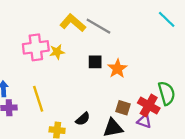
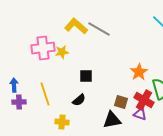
black square: (95, 62) -> (86, 76), moved
orange star: (117, 69) -> (139, 72), moved
black semicircle: (83, 119) -> (79, 100), moved

